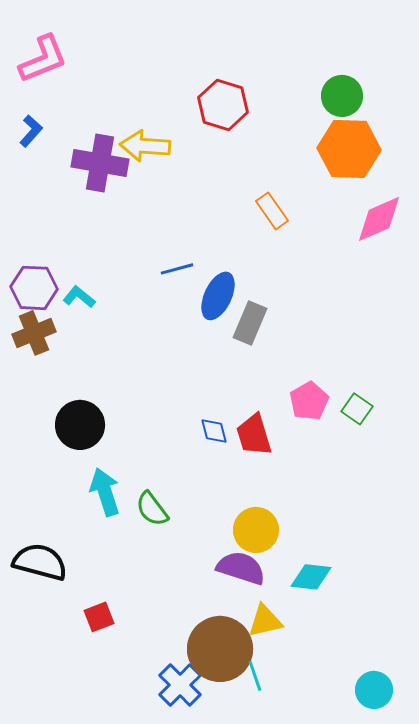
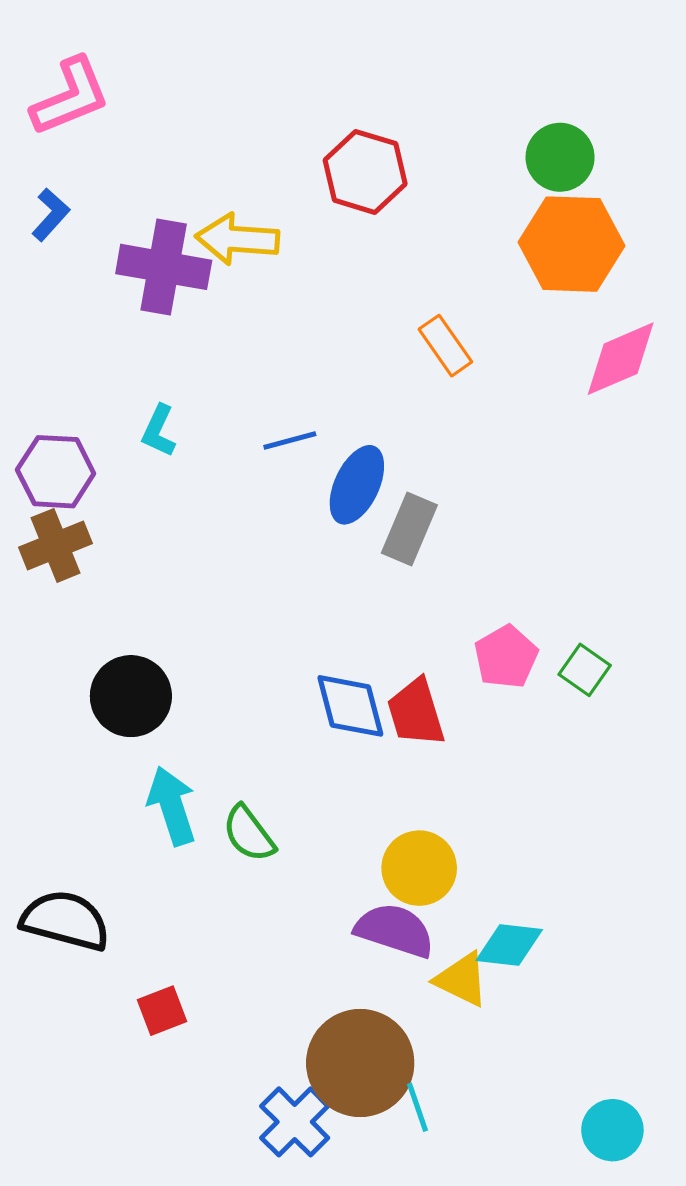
cyan L-shape: (79, 297) -> (159, 431), moved, turned -104
blue diamond: (214, 431) -> (350, 706), size x1.6
yellow triangle: (265, 621) -> (462, 979), moved, turned 39

